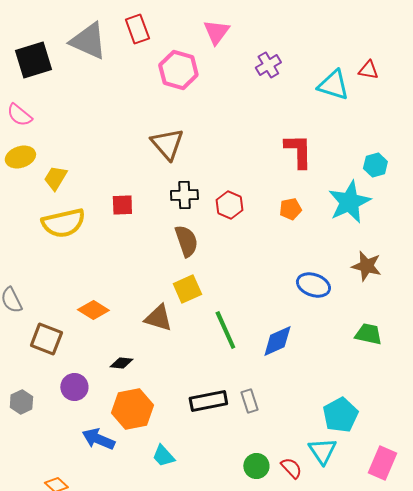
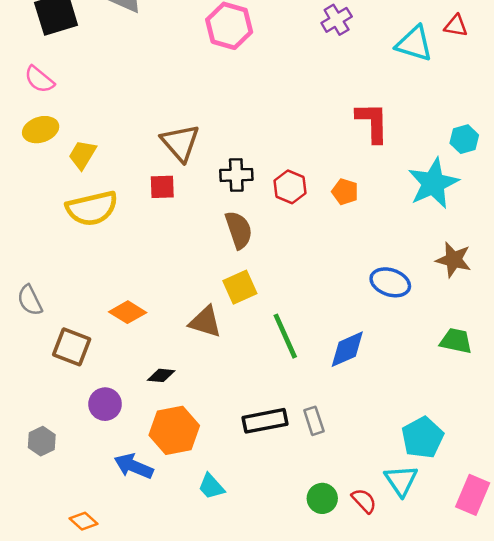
brown triangle: (167, 144) -> (180, 143), moved
orange pentagon: (290, 209) -> (345, 192), moved, turned 30
gray hexagon: (21, 402) -> (42, 441), moved

